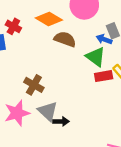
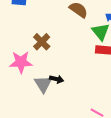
gray triangle: (48, 111) -> (43, 84), moved

